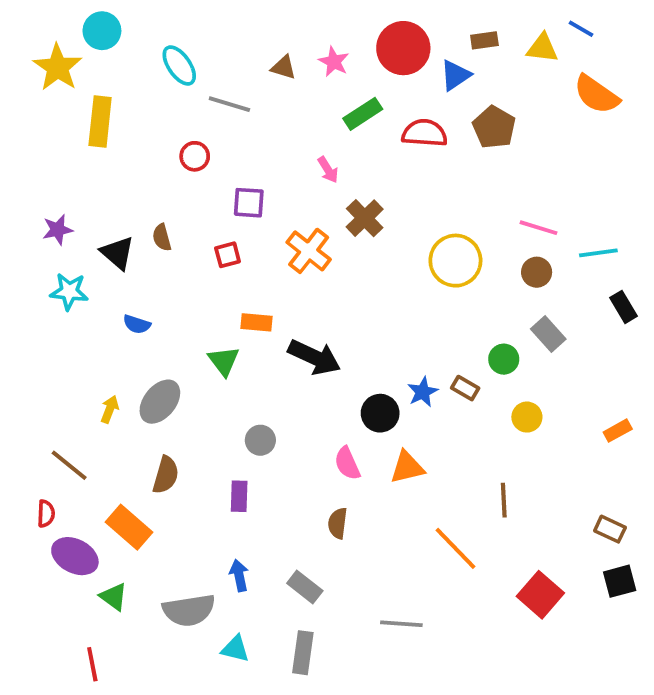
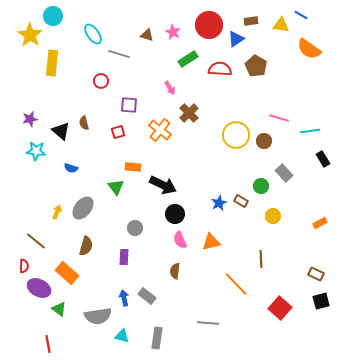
brown circle: (537, 272) -> (264, 141), moved
black circle: (380, 413) -> (175, 214), moved
gray rectangle: (305, 587) -> (147, 296), moved

